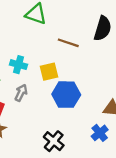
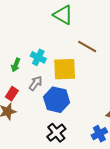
yellow square: (49, 72) -> (65, 69), size x1.4
blue hexagon: (66, 95) -> (57, 100), moved

